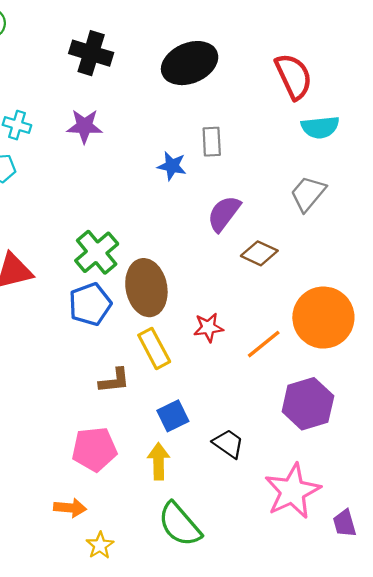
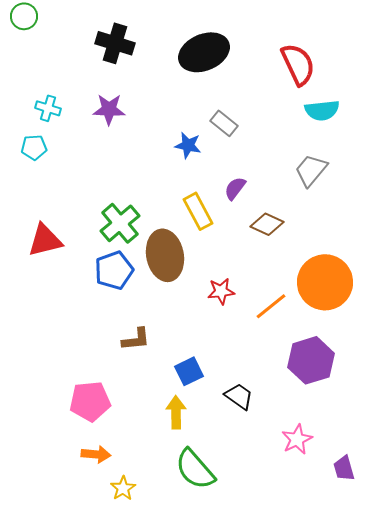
gray rectangle: (212, 142) -> (224, 123), turned -48
purple semicircle: (224, 214) -> (235, 188), size x0.7
yellow rectangle: (154, 348) -> (198, 211), moved
pink pentagon: (94, 449) -> (90, 401), moved
pink star: (292, 491) -> (297, 439), size x0.6

